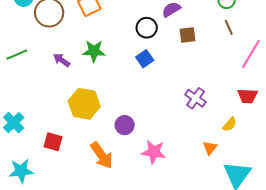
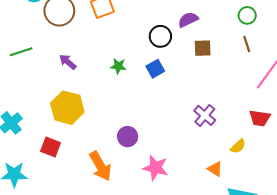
green star: (94, 51) -> (118, 66), moved, size x0.7
yellow hexagon: (84, 104) -> (67, 108), moved
orange triangle: (210, 148) -> (215, 169), turned -42

